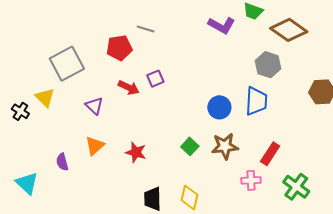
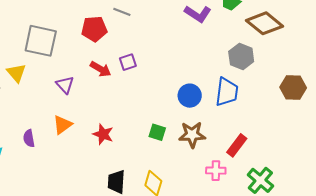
gray square: (67, 64) -> (41, 41), turned 36
green square: (190, 146) -> (157, 132), turned -30

